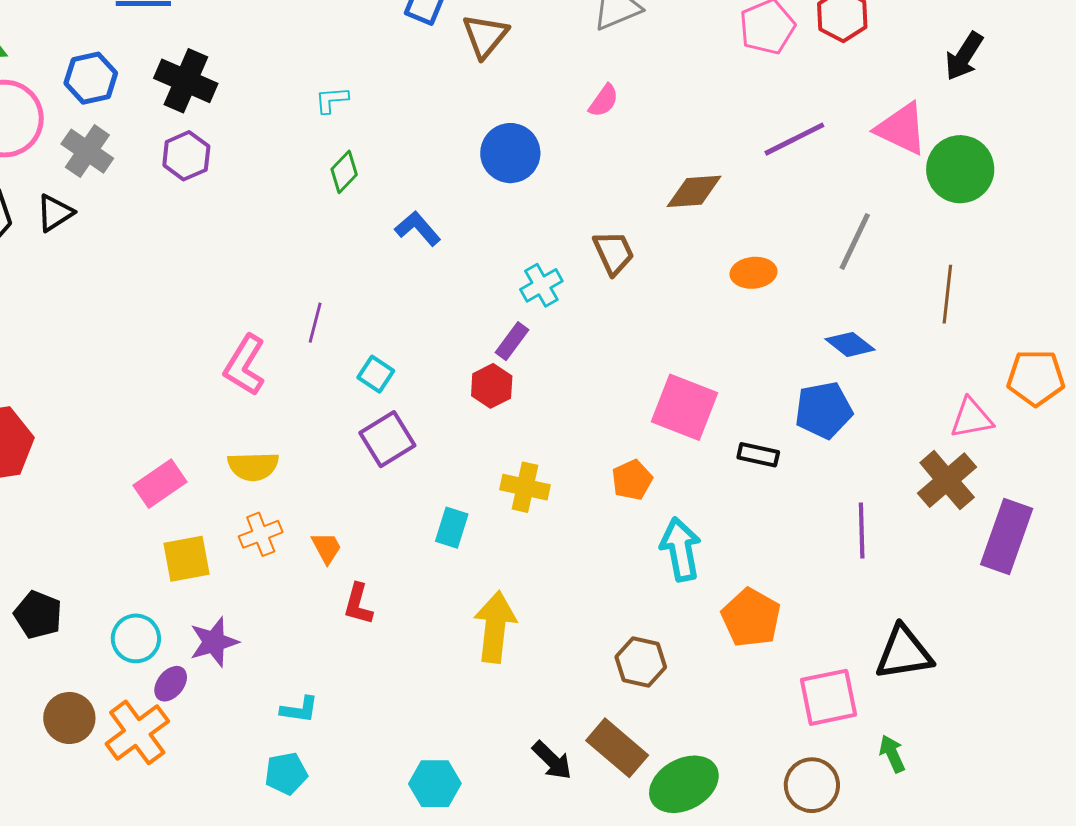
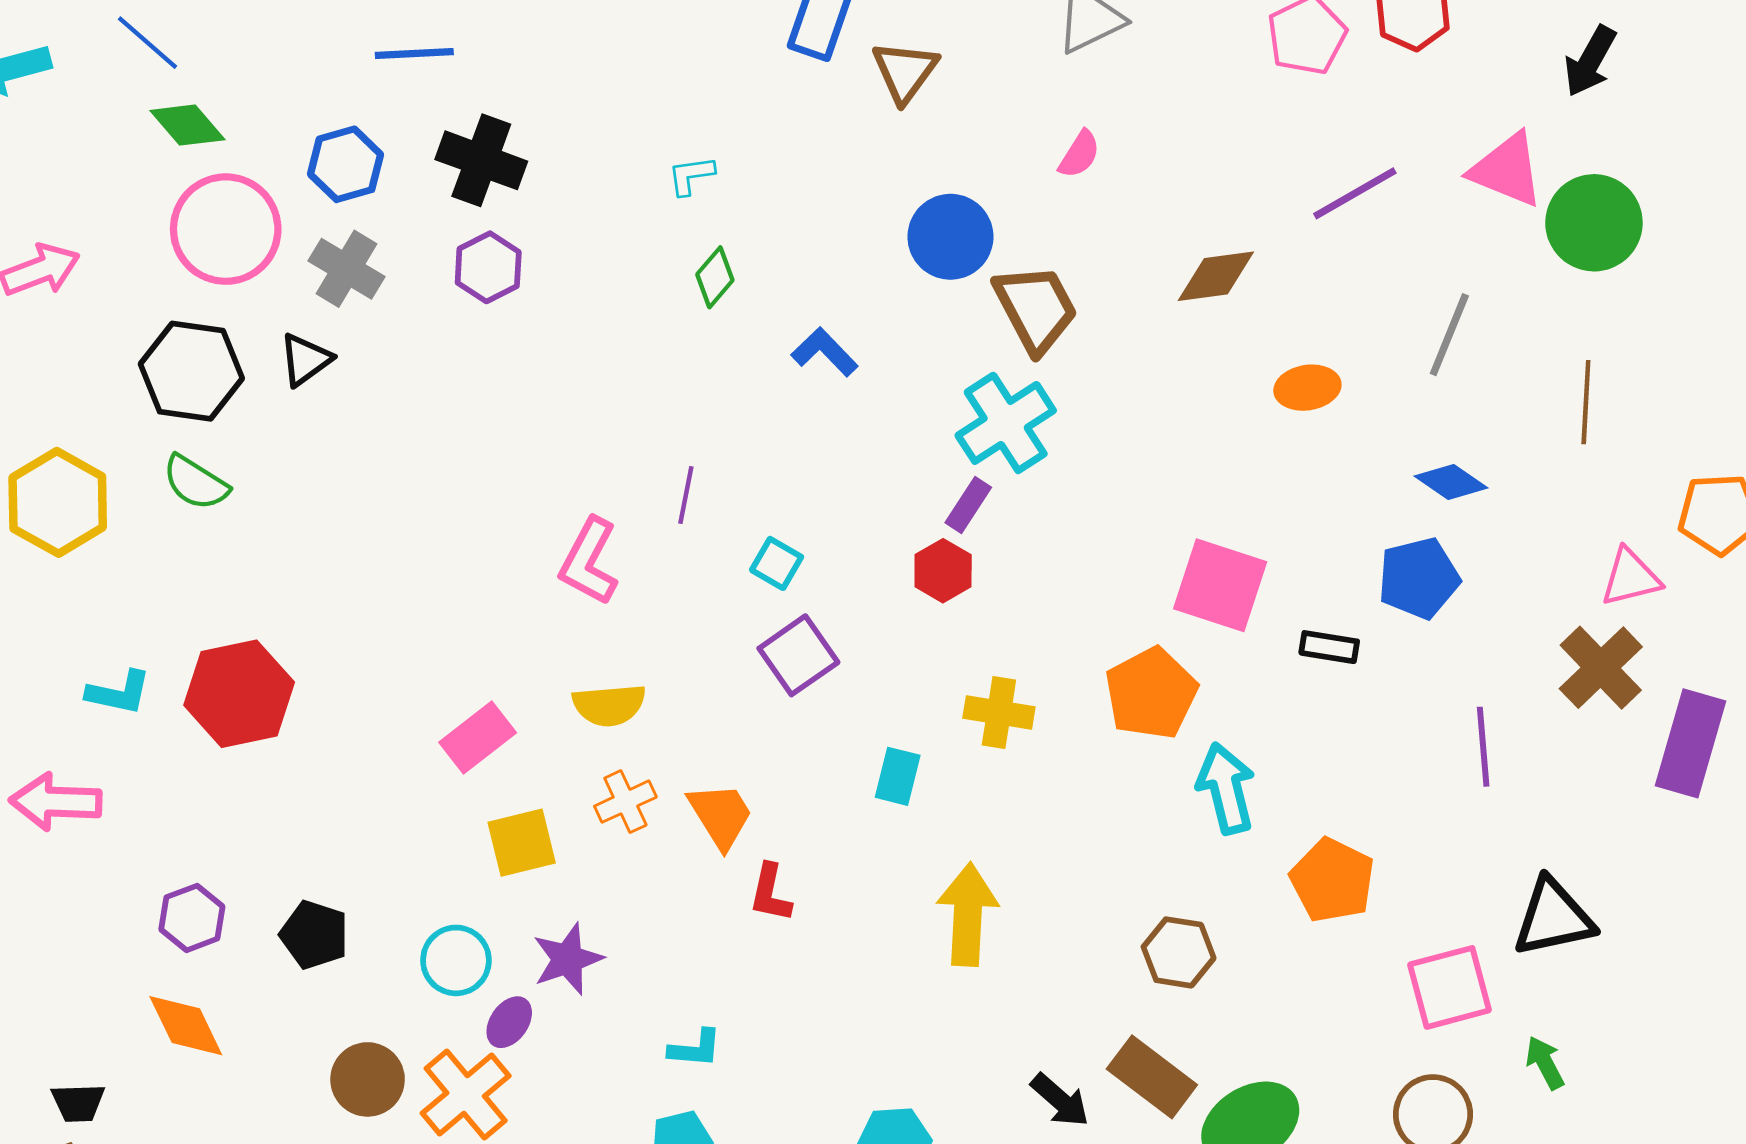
brown trapezoid: (614, 253) -> (1036, 308), moved, size x1.4
cyan cross: (541, 285) -> (1006, 423), size x1.6
orange pentagon: (632, 480) -> (1151, 693), size x1.6
orange trapezoid: (327, 548) -> (721, 815), size x1.5

